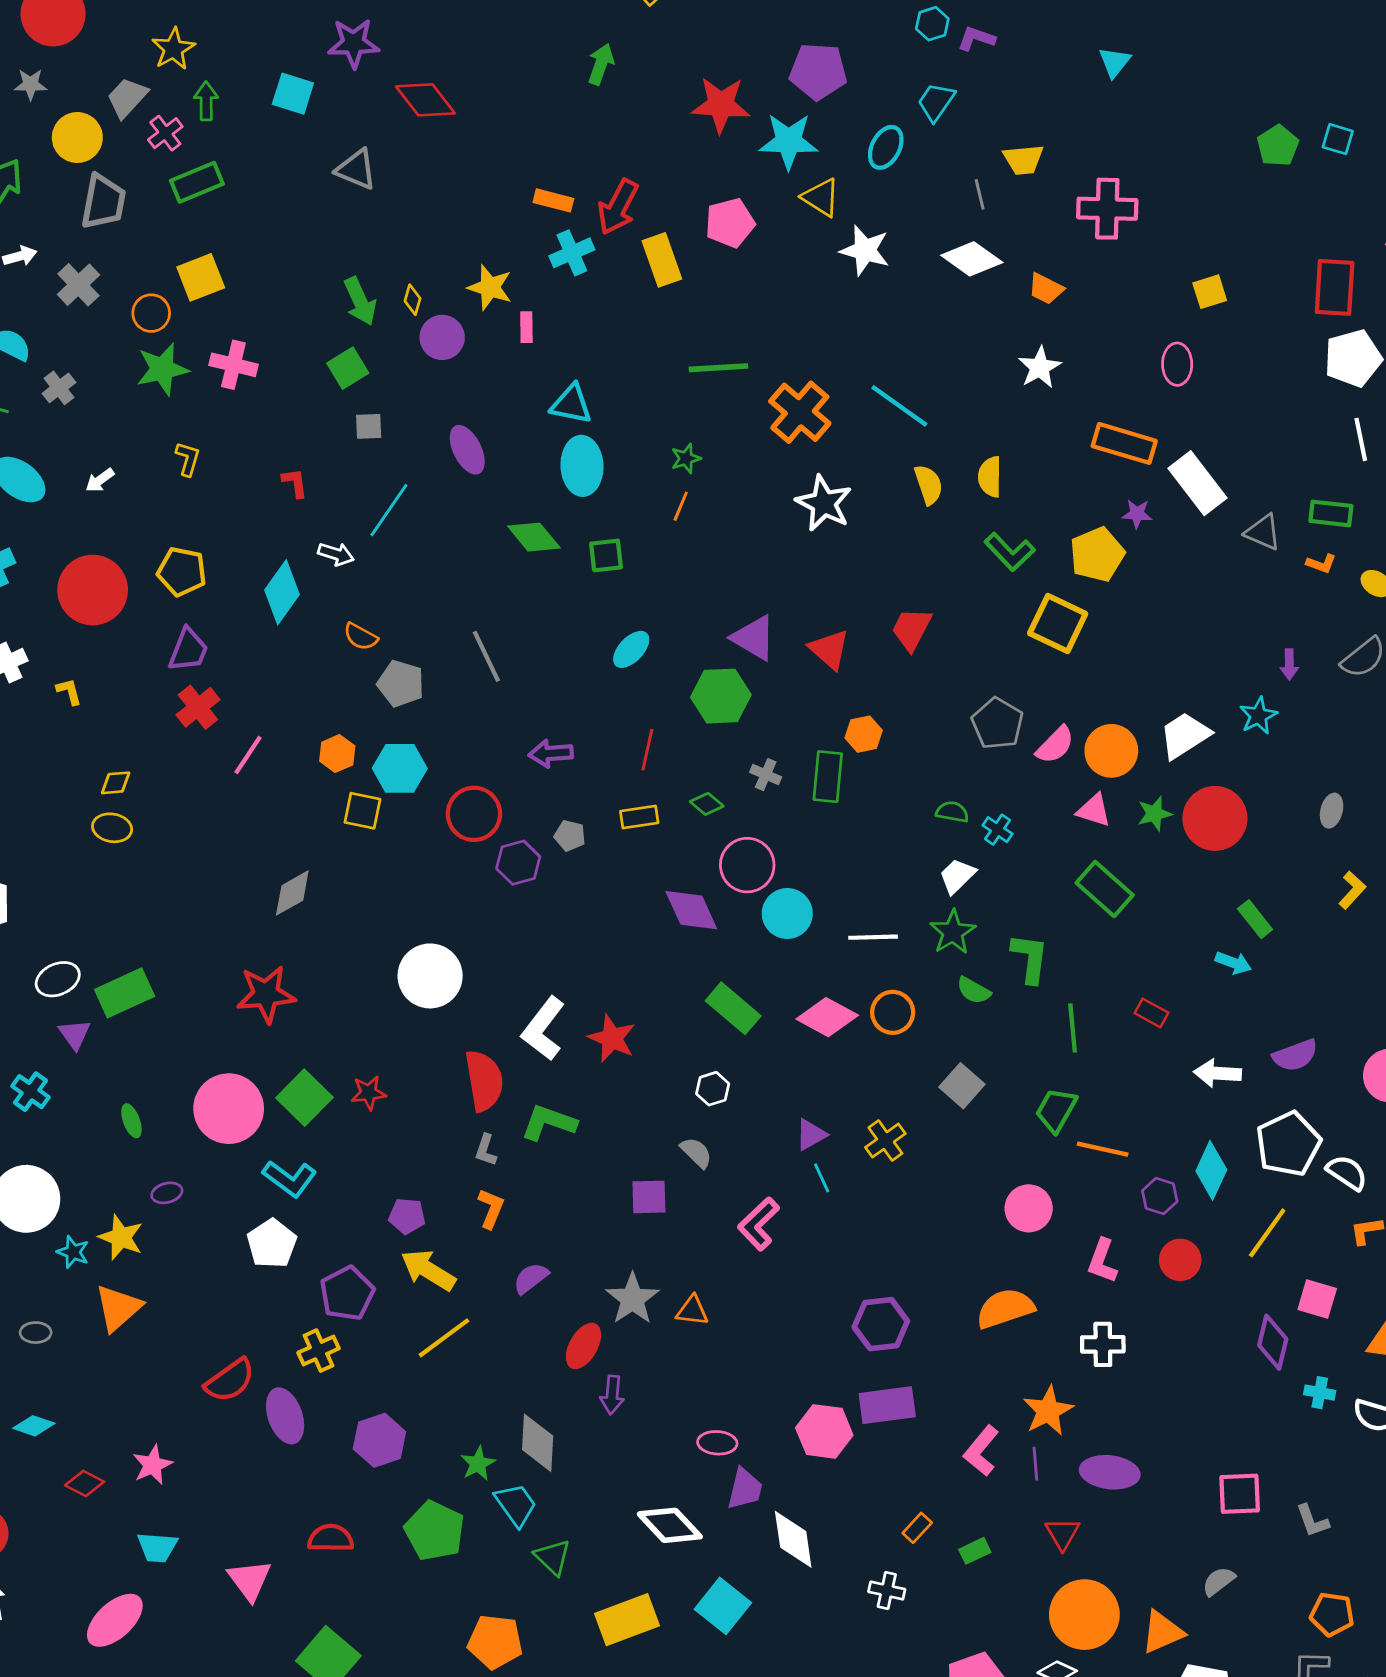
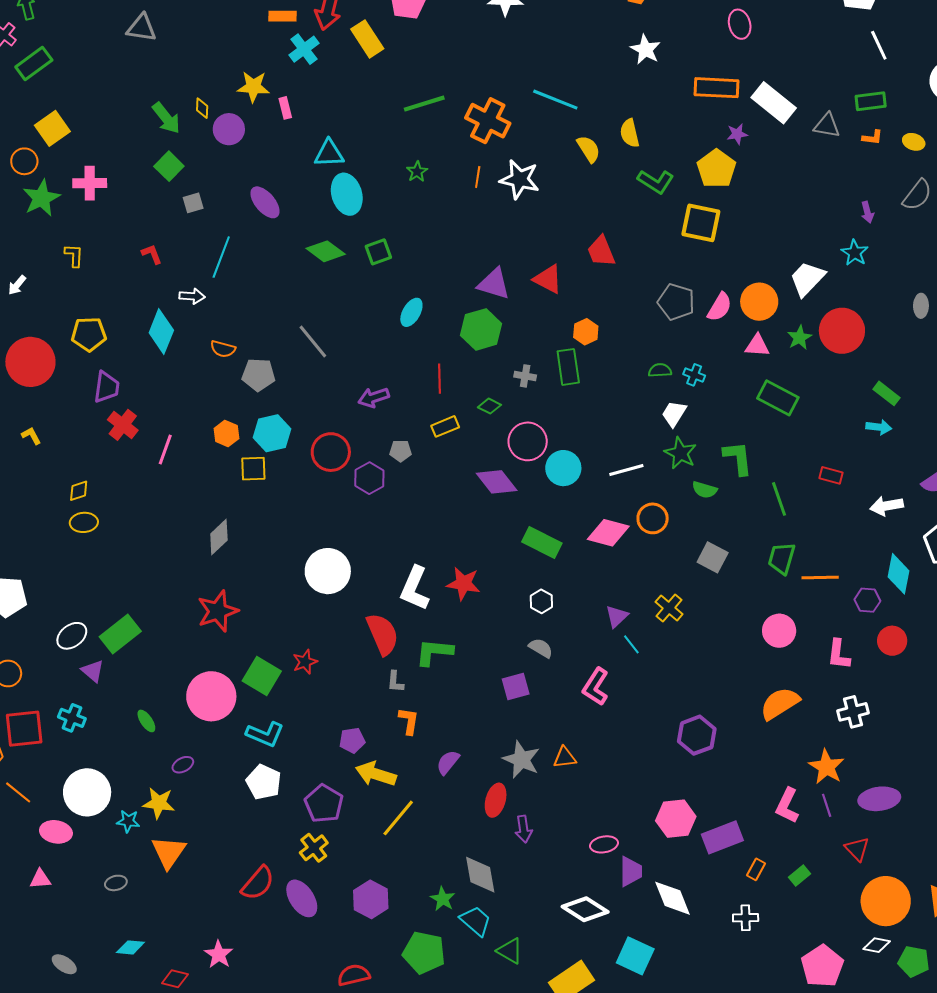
orange line: (681, 506) -> (478, 177), moved
red trapezoid: (912, 629) -> (601, 251), turned -36
purple rectangle: (887, 1405) -> (722, 837), moved

